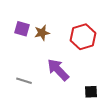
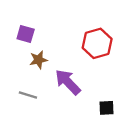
brown star: (42, 33) -> (38, 60), moved

